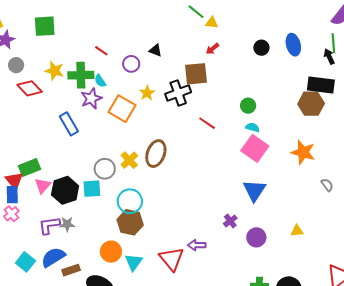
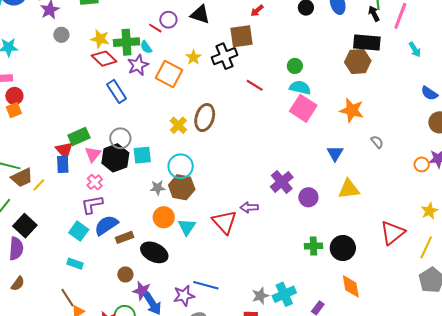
black triangle: (155, 50) -> (200, 14), size x1.5
red line: (101, 51) -> (155, 28), moved
purple circle: (131, 64) -> (168, 20), moved
red diamond: (30, 88) -> (104, 59), moved
cyan semicircle: (252, 127) -> (300, 88), size x1.5
gray circle: (105, 169) -> (120, 138), moved
blue triangle: (254, 190) -> (335, 153), moved, size x0.7
pink cross: (11, 214) -> (95, 182), moved
purple cross: (230, 221) -> (282, 182), size x1.6
gray star: (67, 224) -> (158, 188), moved
purple L-shape: (49, 225) -> (92, 205), moved
yellow triangle: (297, 231) -> (349, 189), size x1.6

